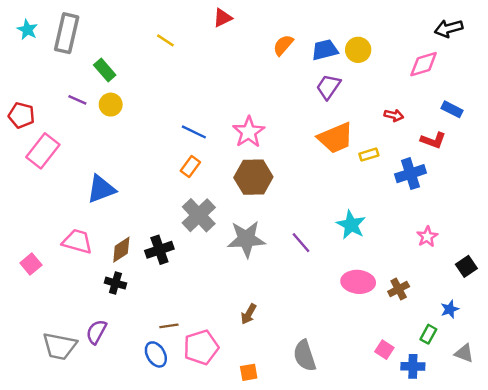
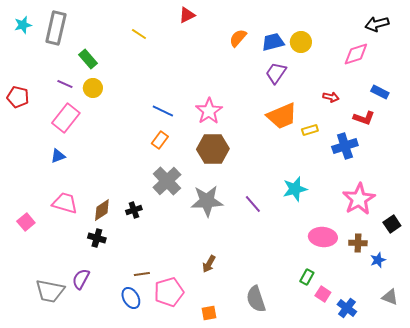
cyan star: (27, 30) -> (23, 25), turned 30
pink rectangle: (43, 151) -> (66, 118), moved
blue triangle: (101, 189) -> (58, 156), moved, size x0.6
cyan star: (351, 225) -> (295, 189), turned 30
pink star: (427, 237) -> (359, 199), size x1.8
black cross: (159, 250) -> (134, 210), size x0.7
pink ellipse: (358, 282) -> (323, 237), moved
brown cross: (399, 289) -> (358, 243), moved, turned 30
green rectangle: (428, 334) -> (307, 277), moved
blue cross: (413, 366) -> (347, 308), turned 36

